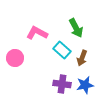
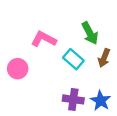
brown arrow: (82, 58) -> (104, 58), moved
blue star: (85, 85) -> (101, 101), turned -30

